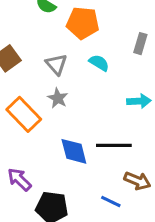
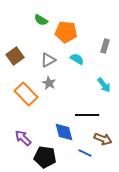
gray triangle: (56, 64) -> (48, 60), turned 42
cyan arrow: (139, 101) -> (104, 85), turned 56
blue diamond: (74, 151) -> (64, 132), moved

